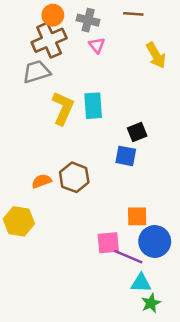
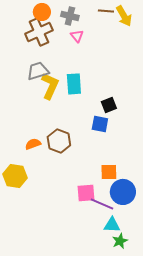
yellow arrow: (156, 55) -> (124, 16), moved
gray trapezoid: (36, 72) -> (38, 71), moved

